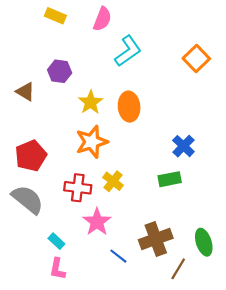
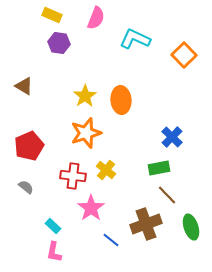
cyan L-shape: (128, 51) -> (135, 39), moved, turned -120
purple hexagon: (60, 71) -> (59, 43), moved
gray semicircle: (28, 199) -> (26, 187), size x0.5
brown line: (178, 269) -> (167, 195), moved, turned -75

